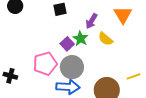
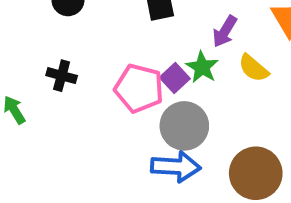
pink pentagon: (45, 64) -> (139, 88), moved, turned 30
black cross: (10, 76) -> (62, 76), moved

